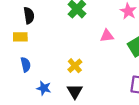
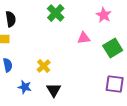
yellow cross: (75, 66) -> (44, 66), moved

